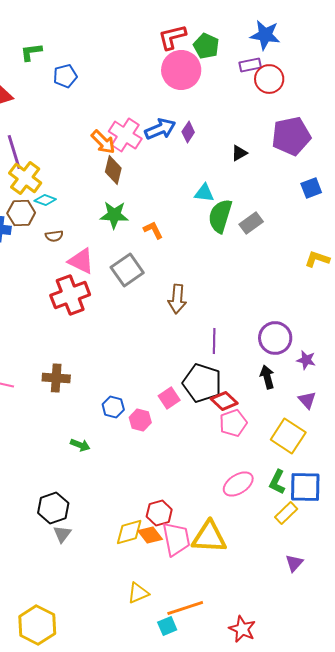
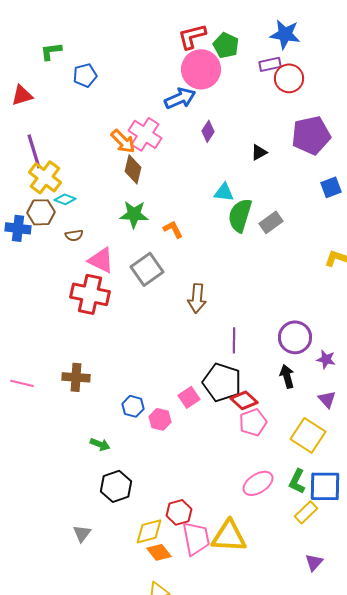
blue arrow: (160, 129) -> (180, 98), moved
red cross: (70, 295) -> (90, 294), turned 33
black hexagon: (53, 508) -> (116, 486), moved
orange diamond: (150, 535) -> (159, 552), moved

